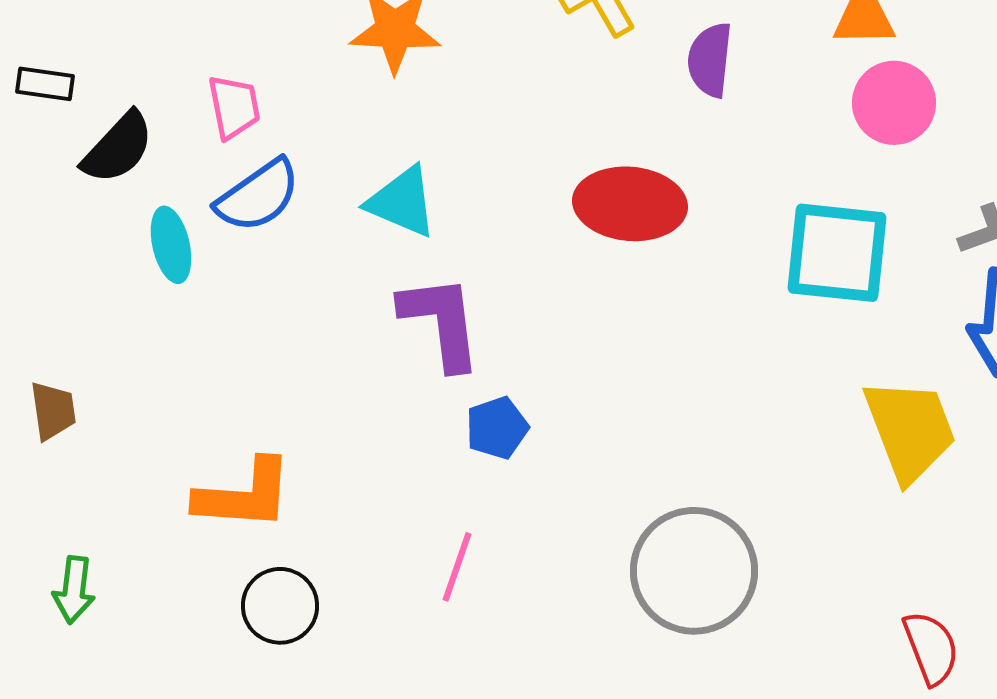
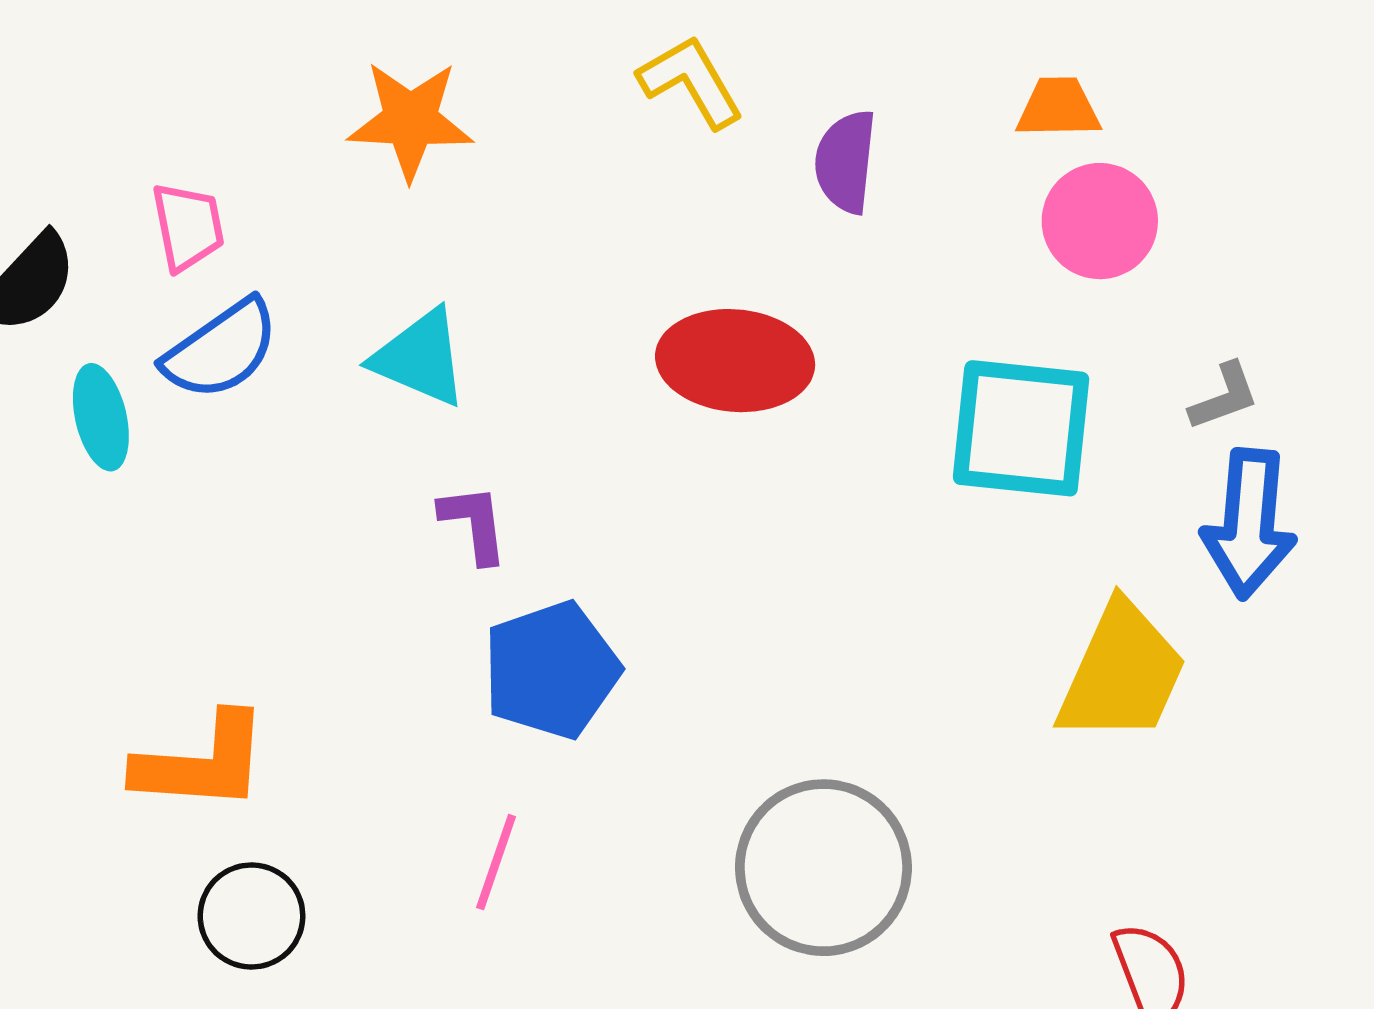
purple L-shape: (441, 322) -> (474, 524), size x0.6
blue pentagon: (497, 428) -> (551, 670), size x1.6
yellow trapezoid: (910, 430) -> (1122, 673), turned 45

